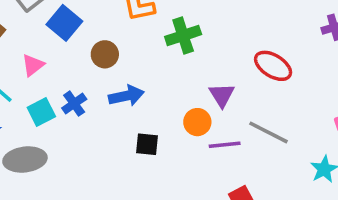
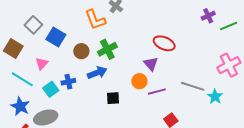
green cross: (183, 36) -> (107, 49), moved
red ellipse: (273, 66) -> (164, 43), moved
blue cross: (74, 104) -> (68, 82), turned 32
gray line: (269, 132) -> (193, 86), moved

